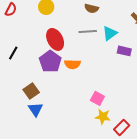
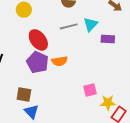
brown square: (31, 91) -> (24, 95), turned -35
pink square: (97, 98) -> (90, 90), turned -32
yellow star: (103, 117) -> (108, 103), moved

